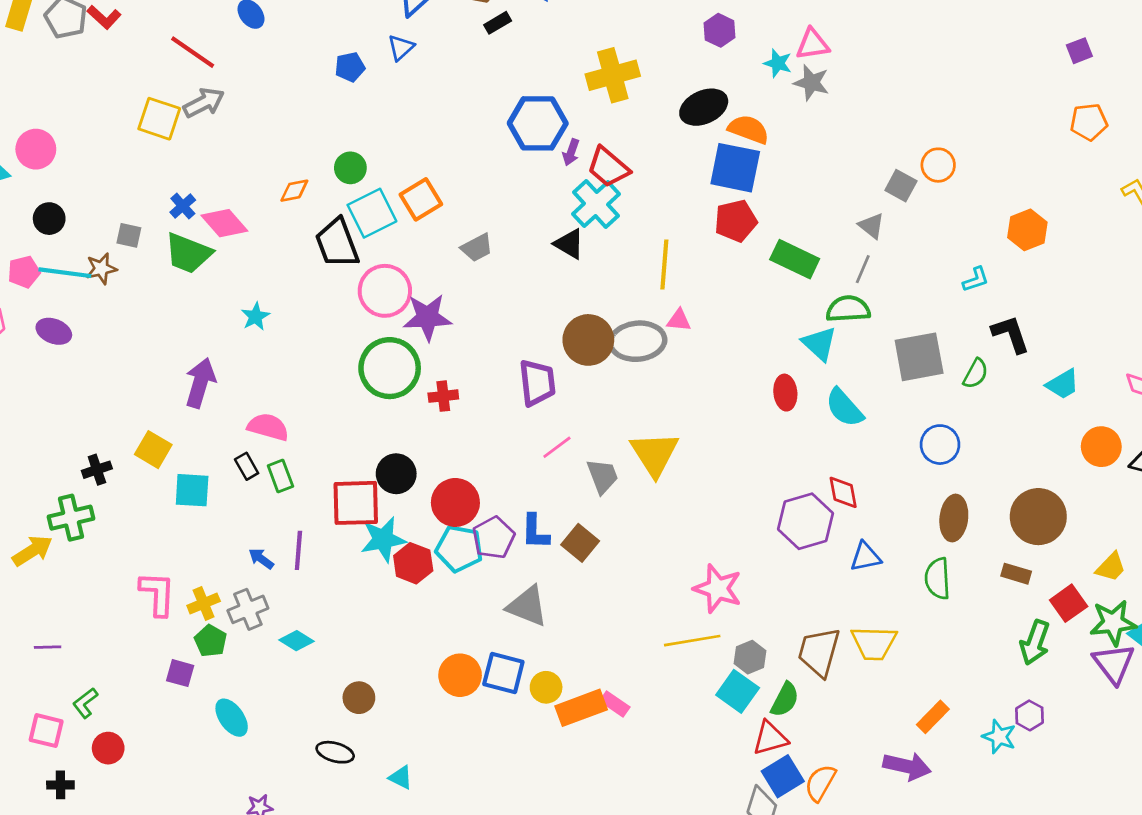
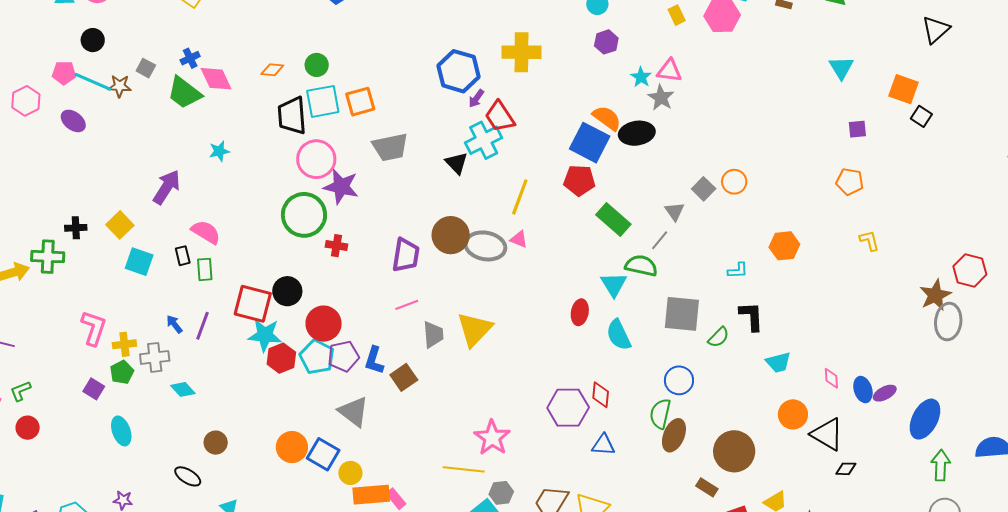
black ellipse: (704, 107) -> (637, 133), moved
gray trapezoid: (477, 248) -> (390, 147), size x1.5
green semicircle: (938, 579) -> (660, 414), moved

